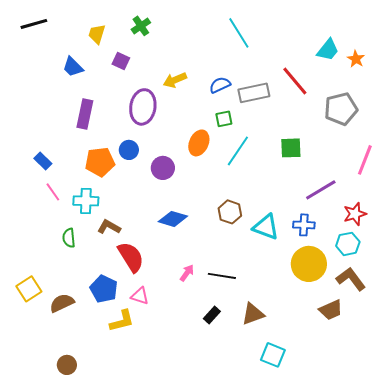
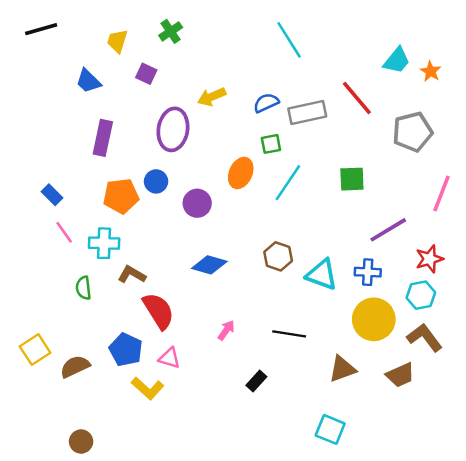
black line: (222, 276) -> (289, 334), moved
brown triangle: (253, 314) -> (342, 369), moved
yellow L-shape: (122, 321) -> (148, 388), turned 56

